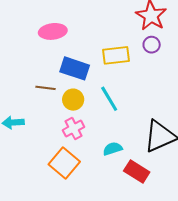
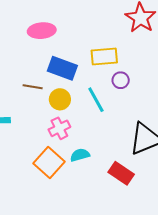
purple circle: (152, 45) -> (121, 80), moved
cyan semicircle: (113, 149) -> (80, 155), moved

